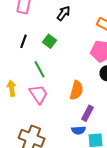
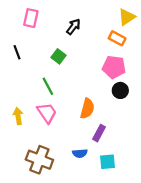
black line: (24, 41) -> (17, 52), moved, turned -40
yellow arrow: (12, 88) -> (18, 116), moved
blue semicircle: (79, 130) -> (80, 153), moved

